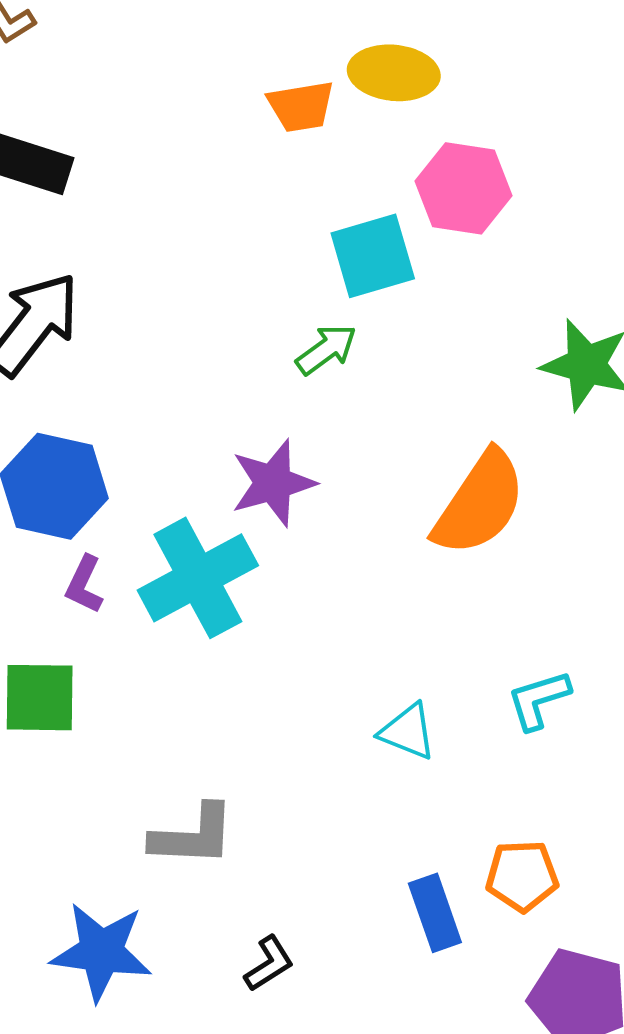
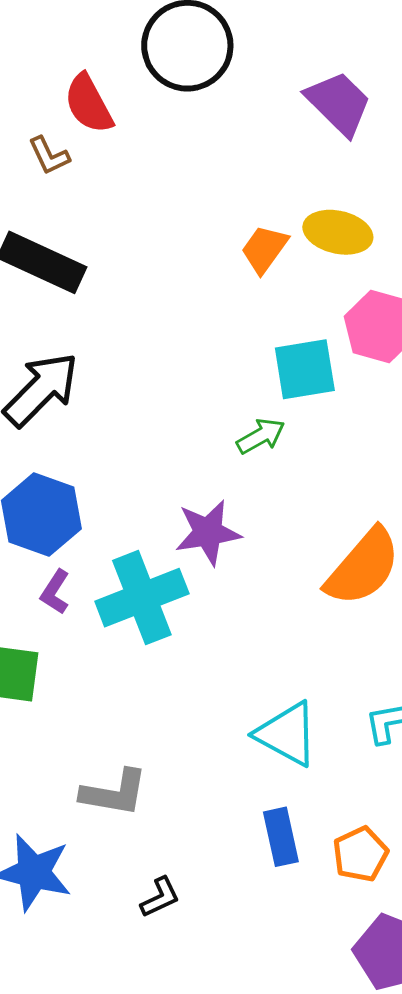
orange trapezoid: (301, 106) -> (264, 249), turned 128
cyan triangle: (408, 732) -> (287, 734), size x1.5
orange pentagon: (522, 876) -> (360, 854), turned -30
blue rectangle: (435, 913) -> (281, 837), moved

